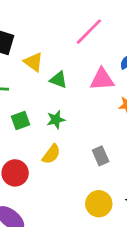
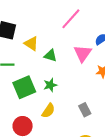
pink triangle: (102, 79) -> (83, 53), turned -48
green square: (20, 121) -> (24, 87), size x1.6

